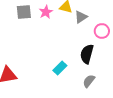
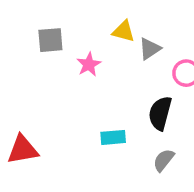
pink star: (46, 12) -> (89, 64), moved
cyan rectangle: (60, 68) -> (113, 137), turned 40

